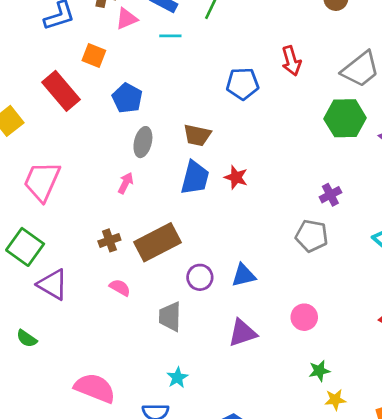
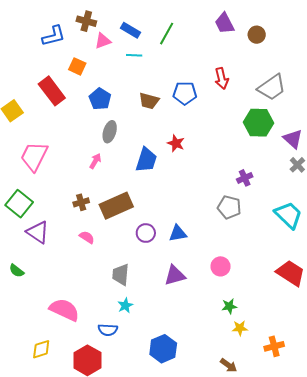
brown trapezoid: (197, 135) -> (149, 101), moved
red star: (236, 177) -> (176, 143), moved
gray trapezoid: (170, 317) -> (121, 275), moved

